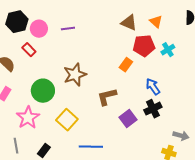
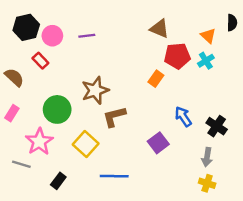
orange triangle: (156, 22) -> (208, 36), moved
blue arrow: (153, 87) -> (183, 117), moved
brown L-shape: (107, 97) -> (114, 117), moved
black cross: (153, 109) -> (217, 126), moved, turned -30
gray arrow: (181, 136) -> (207, 157), moved, turned 84
gray line: (16, 146) -> (21, 164), moved, turned -63

